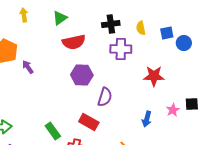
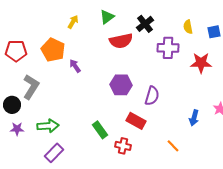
yellow arrow: (24, 15) -> (73, 22), moved, turned 40
black cross: (111, 24) -> (145, 24), moved, turned -30
purple hexagon: (82, 75) -> (121, 85), moved
red star: (154, 76) -> (201, 63), moved

